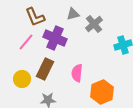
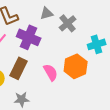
pink semicircle: (77, 73) -> (51, 72), turned 144
orange hexagon: (102, 92) -> (76, 66), moved

